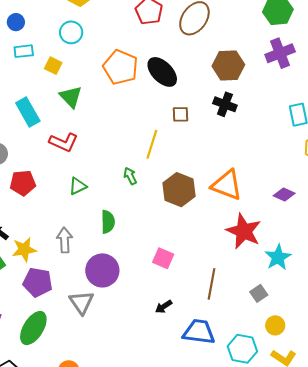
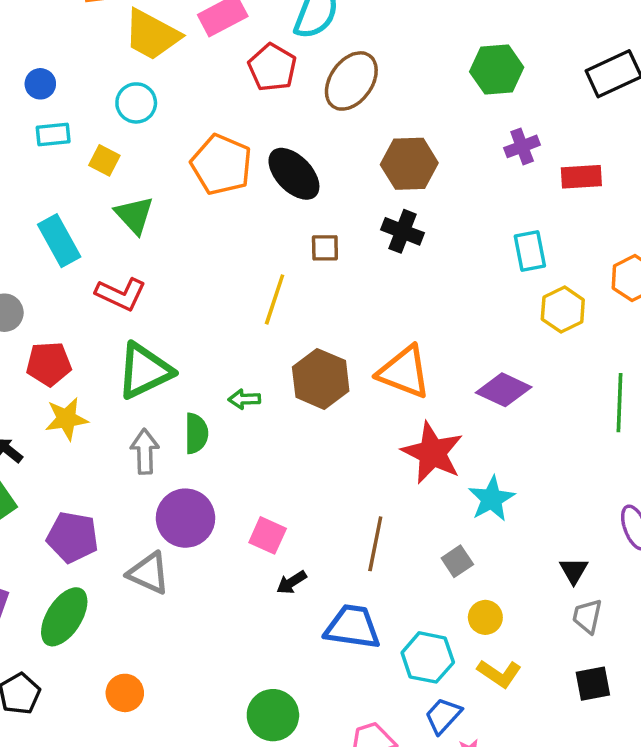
purple cross: (280, 53) -> (522, 146), moved, size x0.7
green arrow: (130, 176) -> (244, 399), moved, turned -66
green triangle: (78, 186) -> (144, 371), size x1.8
purple diamond: (284, 195) -> (504, 390), size x1.4
gray arrow: (65, 240) -> (145, 452), moved
yellow star: (24, 250) -> (66, 419), moved
pink square: (163, 258) -> (268, 535), moved
gray triangle: (82, 302) -> (149, 573), turned -32

